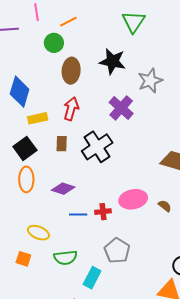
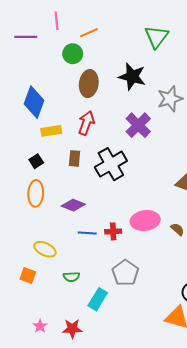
black square: (25, 148) -> (36, 161), size x0.6
green semicircle: (65, 258) -> (71, 277), size x0.7

